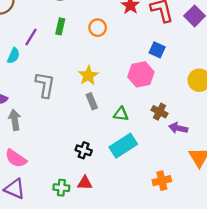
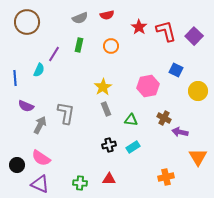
blue square: (157, 50) -> (176, 70), moved
gray L-shape: (45, 85) -> (66, 113), moved
gray arrow: (15, 120) -> (40, 125), turned 36
cyan rectangle: (123, 146) -> (133, 147), size x0.6
black cross: (84, 150) -> (109, 145), moved, turned -32
red triangle: (85, 183) -> (109, 179), moved

